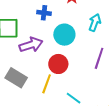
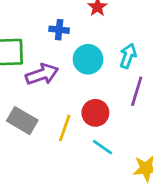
cyan arrow: (95, 23) -> (128, 56), moved
red circle: (58, 64) -> (95, 113), moved

